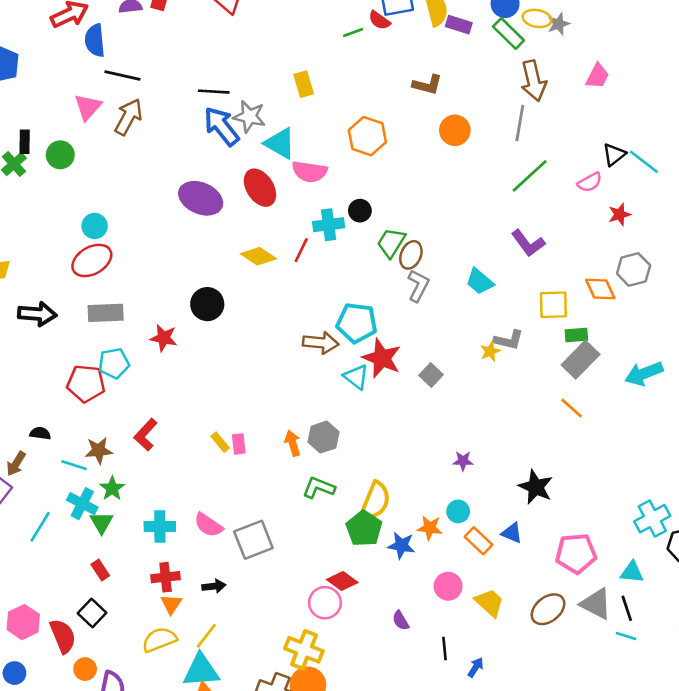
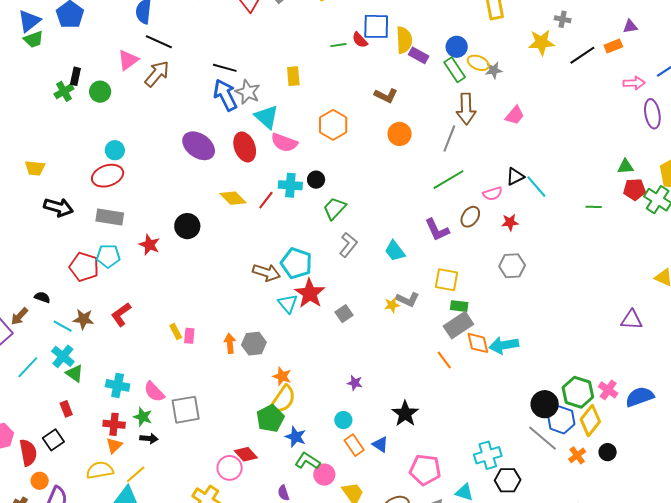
brown ellipse: (411, 255) -> (470, 217), moved
orange diamond: (600, 289) -> (478, 343), moved
green star: (112, 488) -> (143, 417), moved, turned -30
green L-shape: (319, 488) -> (307, 461), moved
green triangle: (102, 523) -> (74, 373), turned -36
orange star: (430, 528) -> (282, 376), moved

